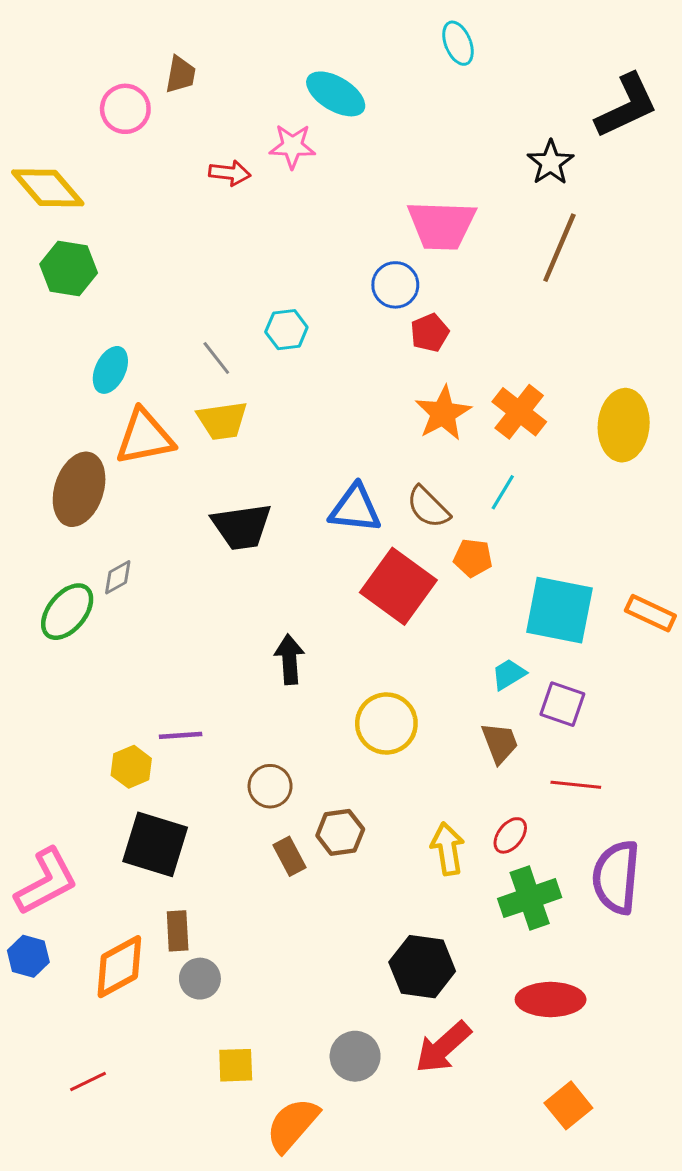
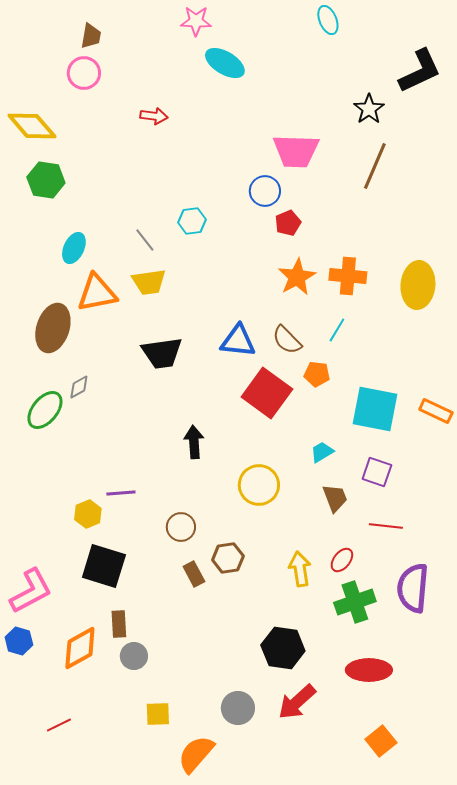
cyan ellipse: (458, 43) -> (328, 20), moved
brown trapezoid: (181, 75) -> (91, 36), moved
pink star: (292, 146) -> (196, 21), moved
orange cross: (519, 412) -> (348, 276), turned -33
cyan trapezoid: (509, 674) -> (322, 452), moved

